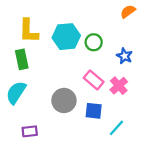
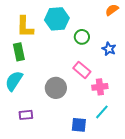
cyan hexagon: (66, 37) -> (57, 19), moved
pink cross: (119, 86) -> (100, 87), moved, turned 35
blue square: (94, 111) -> (79, 125), moved

